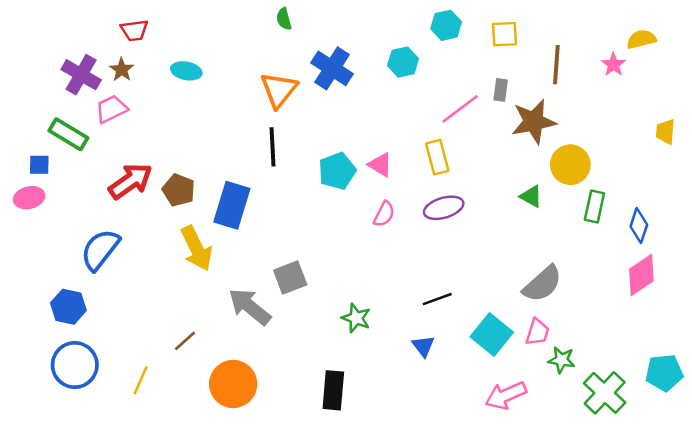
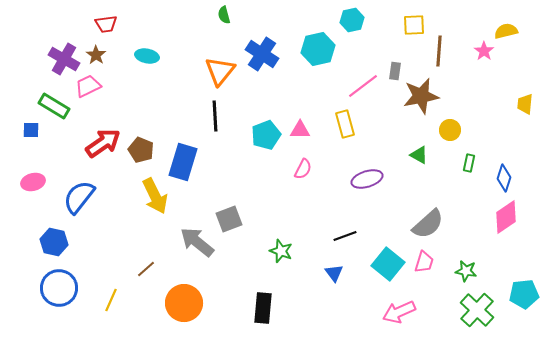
yellow square: (504, 34) -> (414, 25), moved
cyan hexagon: (403, 62) -> (318, 49), size x1.4
pink triangle: (380, 165) -> (300, 130), turned -30
yellow circle: (570, 165) -> (450, 130), size x0.7
pink ellipse: (29, 198) -> (33, 182), moved
green rectangle: (594, 207) -> (469, 163), size x0.7
purple ellipse: (444, 208) -> (367, 179), moved
green star: (561, 360) -> (466, 271), moved

